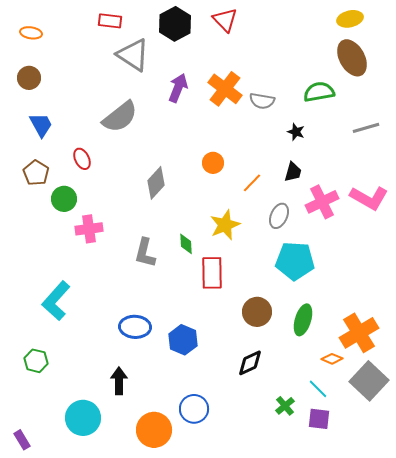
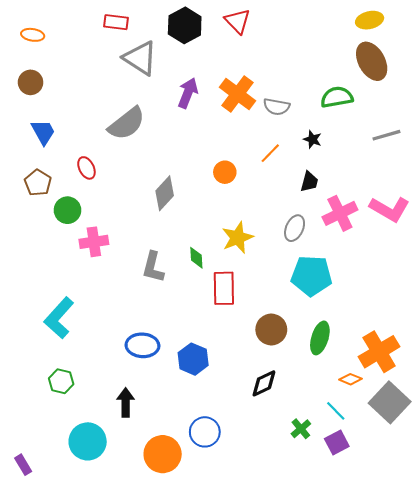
orange line: (252, 183) -> (270, 153), moved
green hexagon: (36, 361) -> (61, 381), moved
purple square: (319, 419) -> (337, 443), turned -35

